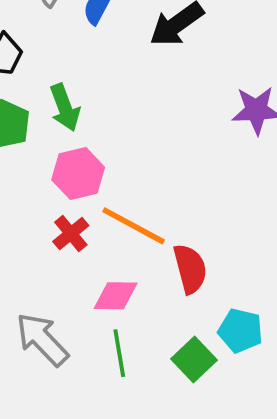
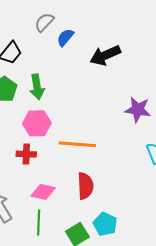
orange line: (134, 226) -> (77, 144), moved, turned -36
red cross: (71, 234) -> (26, 154), turned 30

